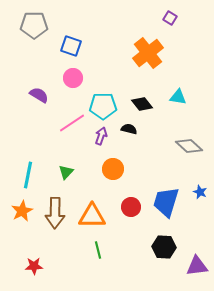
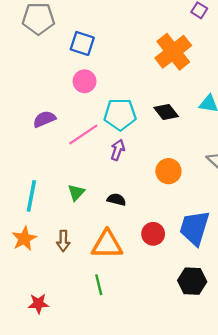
purple semicircle: (39, 95) -> (44, 119), moved, turned -54
black semicircle: (129, 129) -> (116, 200), moved
orange circle: (113, 169) -> (168, 171), moved
brown arrow: (55, 213) -> (63, 241), size x0.6
green line: (98, 250) -> (99, 285), moved

